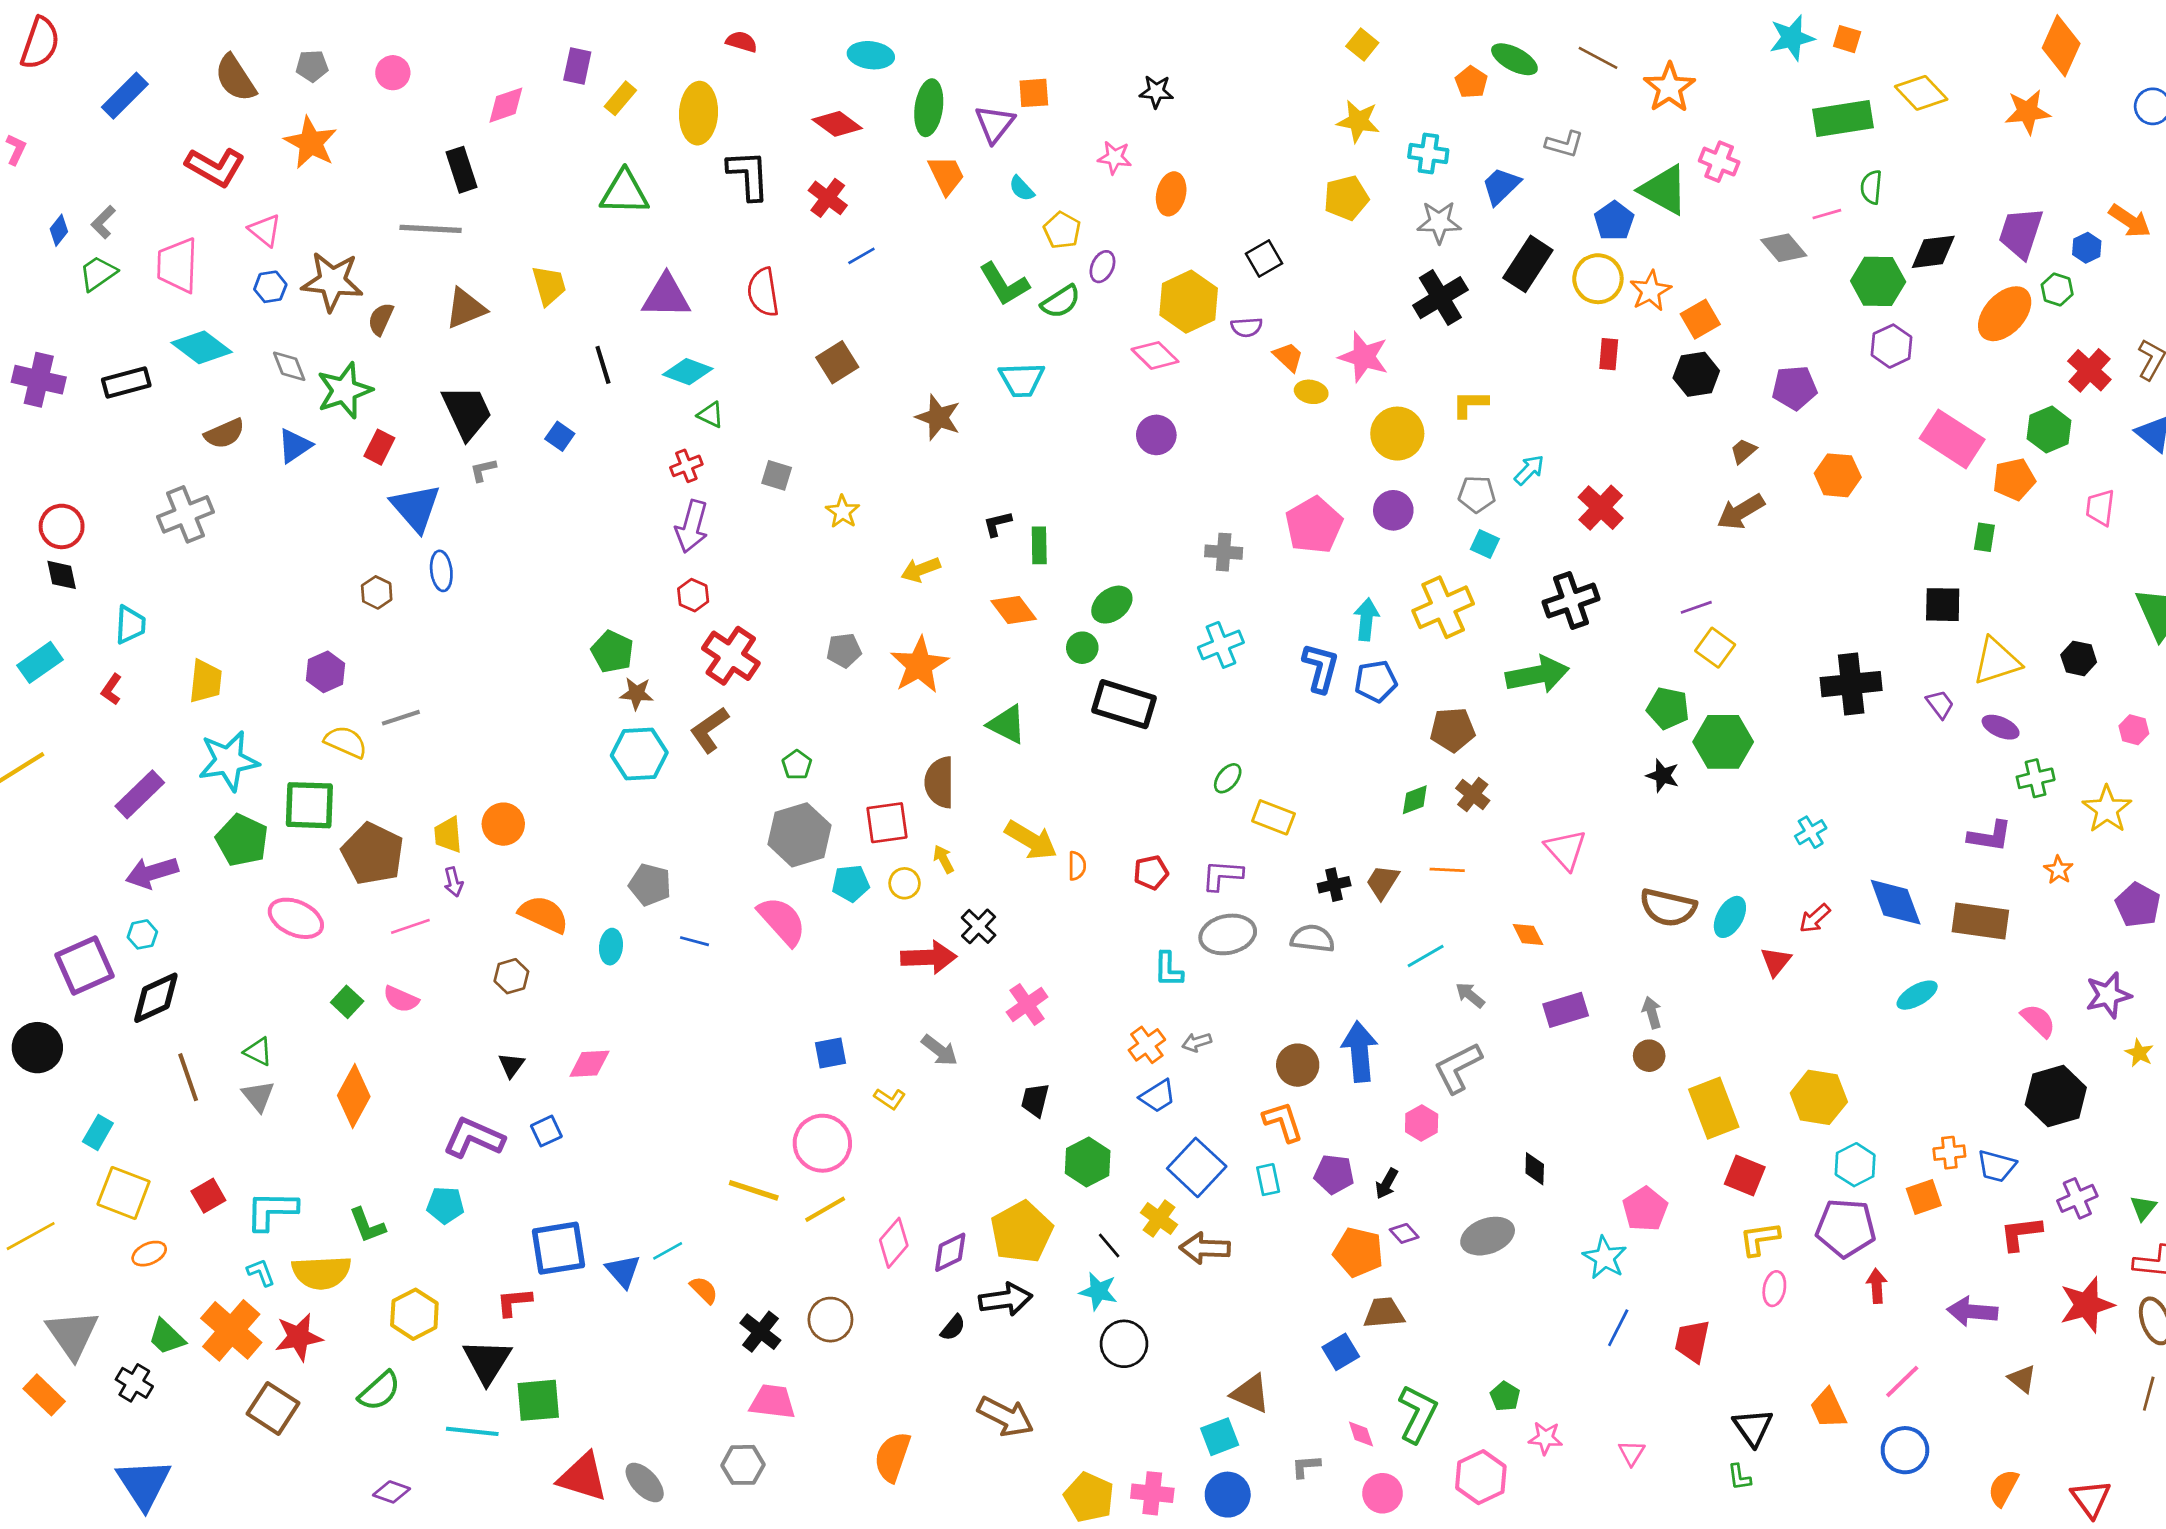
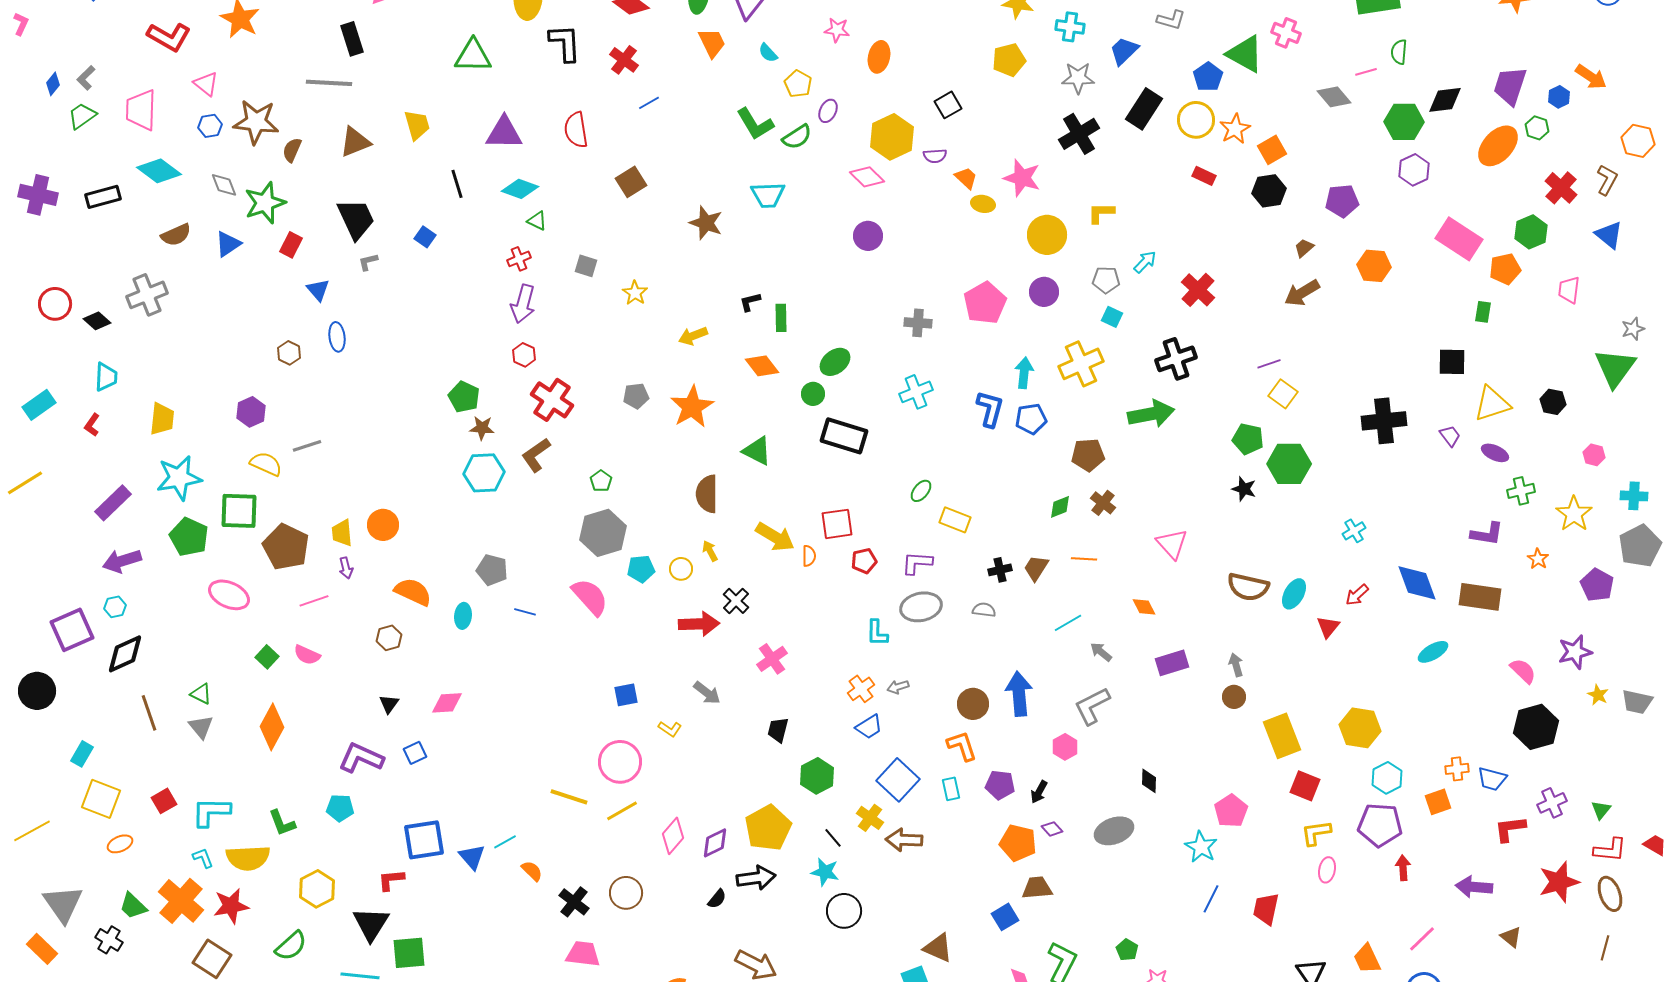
red rectangle: (1609, 354) -> (1204, 176), turned -70
blue triangle: (416, 508) -> (318, 290), size x0.6
black diamond: (62, 575) -> (97, 321), moved, turned -36
red square: (887, 823) -> (837, 524), moved
gray semicircle: (1313, 939) -> (984, 610), size x0.7

